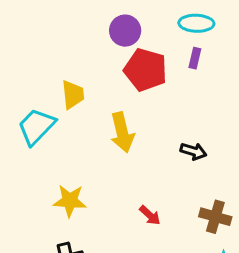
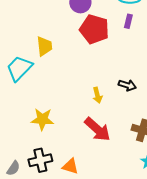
yellow arrow: (122, 132) -> (97, 95), moved, size x0.6
red arrow: (150, 215) -> (97, 129), size x1.8

